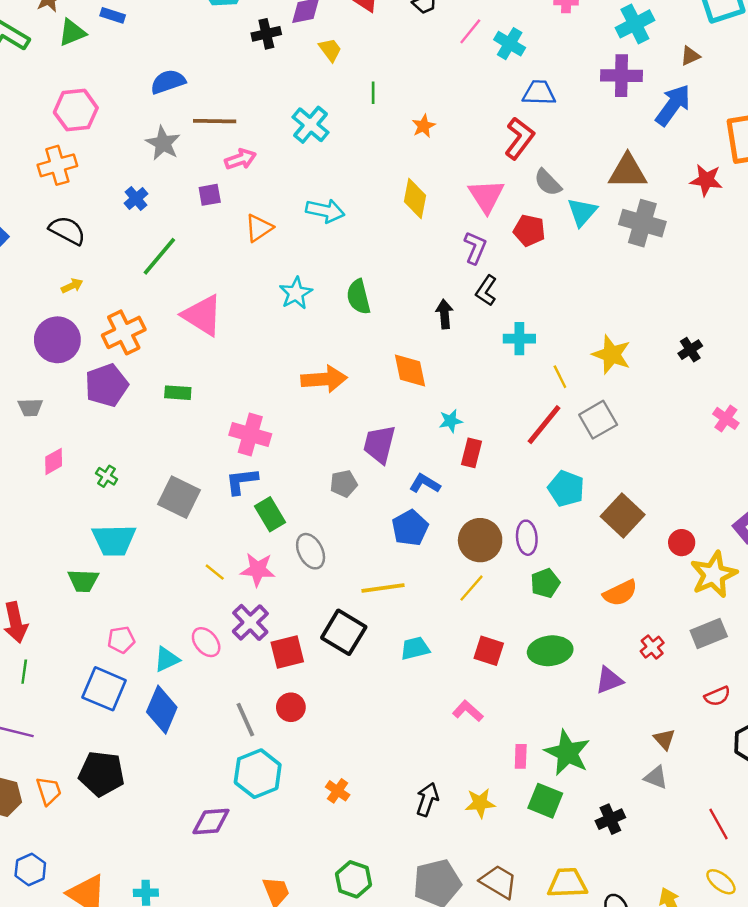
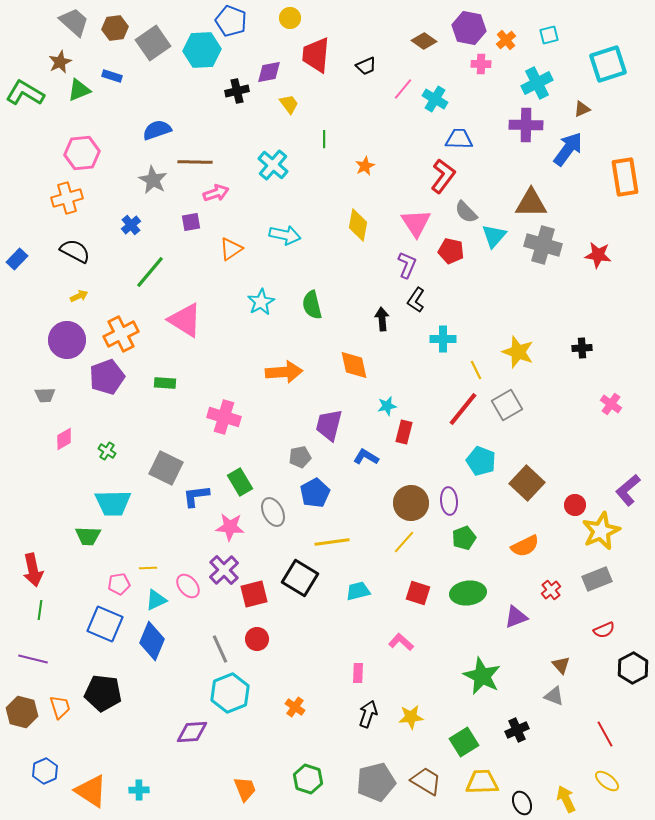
red star: (706, 180) -> (598, 255), moved
black cross: (690, 350) -> (582, 348), turned 30
blue L-shape: (242, 481) -> (196, 496), moved
blue pentagon: (410, 528) -> (315, 493), moved
yellow line: (215, 572) -> (148, 568), moved, turned -42
pink rectangle: (521, 756) -> (358, 673), moved
green square: (545, 801) -> (464, 742), moved, turned 36

